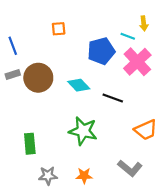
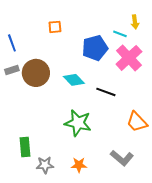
orange trapezoid: (146, 130) -> (137, 122), turned 70
green rectangle: (30, 144) -> (25, 147), moved

